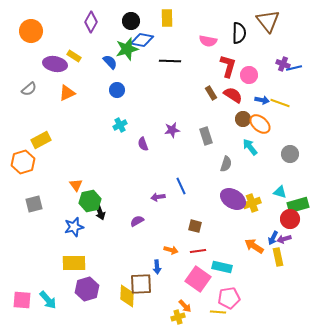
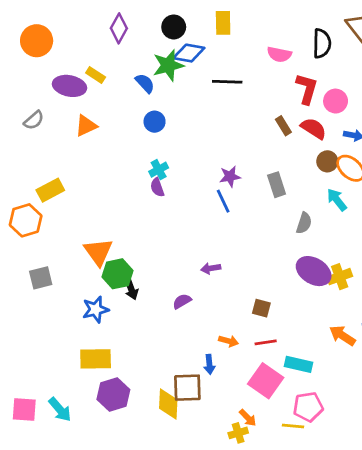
purple semicircle: (143, 144) -> (157, 187), moved
orange triangle: (76, 185) -> (98, 252), size x1.6
blue line: (181, 186) -> (223, 201), moved

